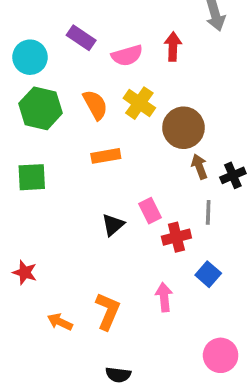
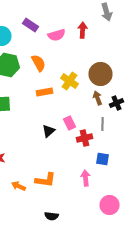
yellow cross: (139, 103) -> (70, 81), moved
brown circle: (183, 128) -> (100, 74), moved
blue square: (208, 274) -> (102, 159), turned -32
pink arrow: (164, 297) -> (86, 178), moved
orange L-shape: (108, 311) -> (46, 180), turned 75

